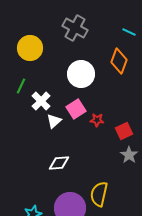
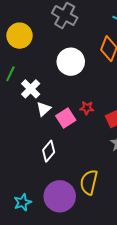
pink square: (76, 109) -> (66, 118), moved
white diamond: (59, 163) -> (49, 151), turned -45

